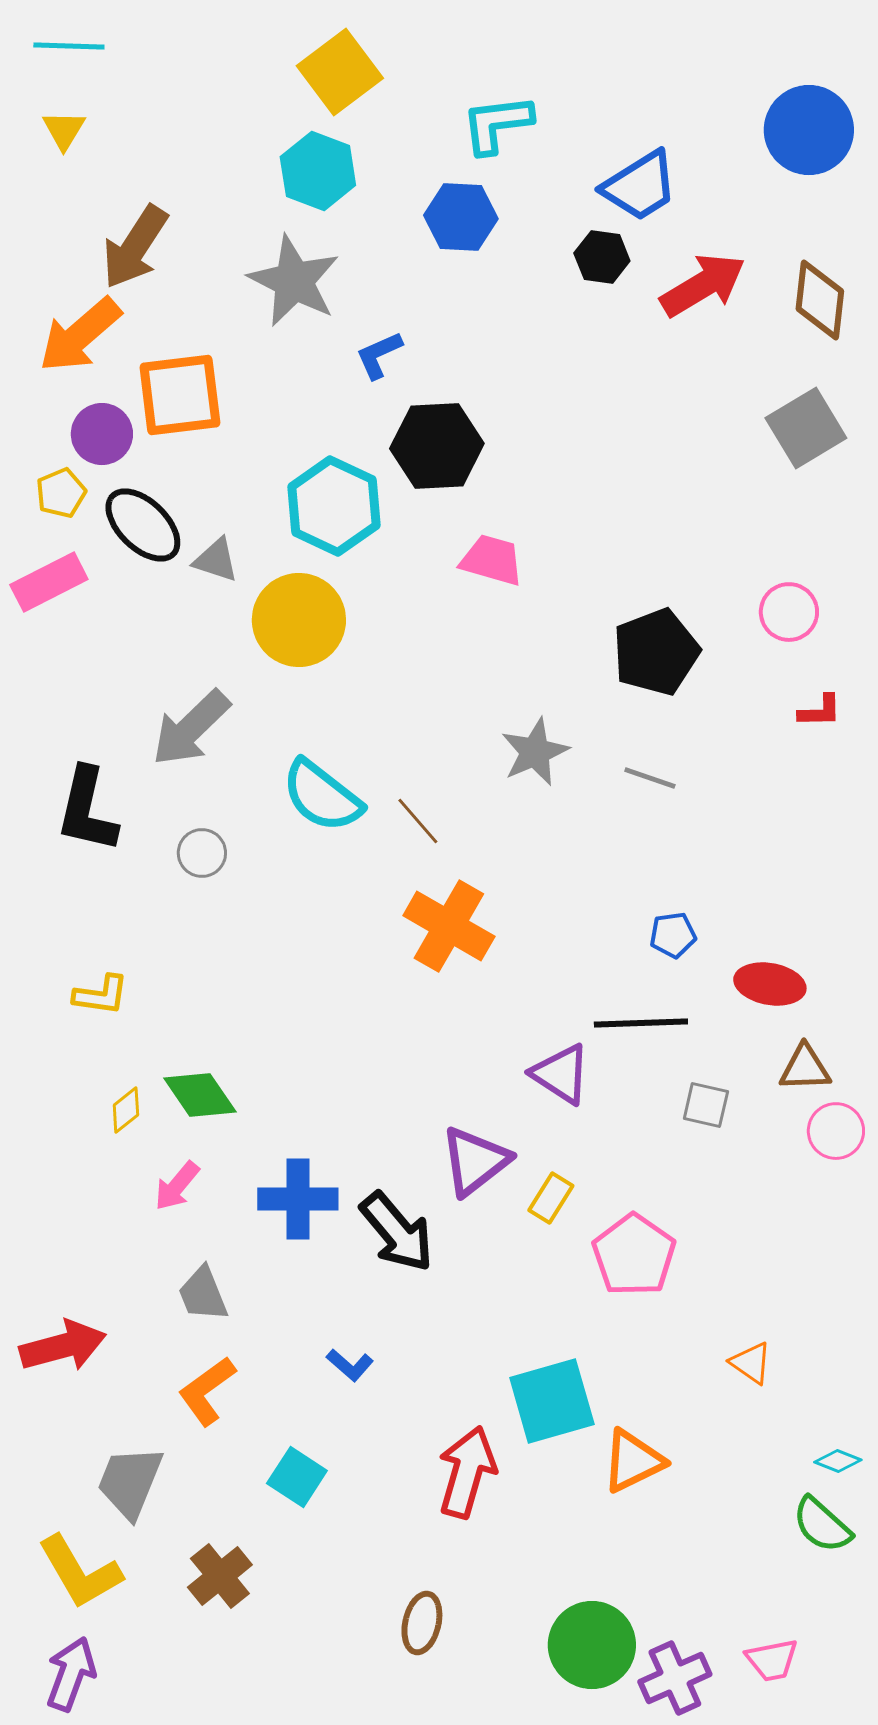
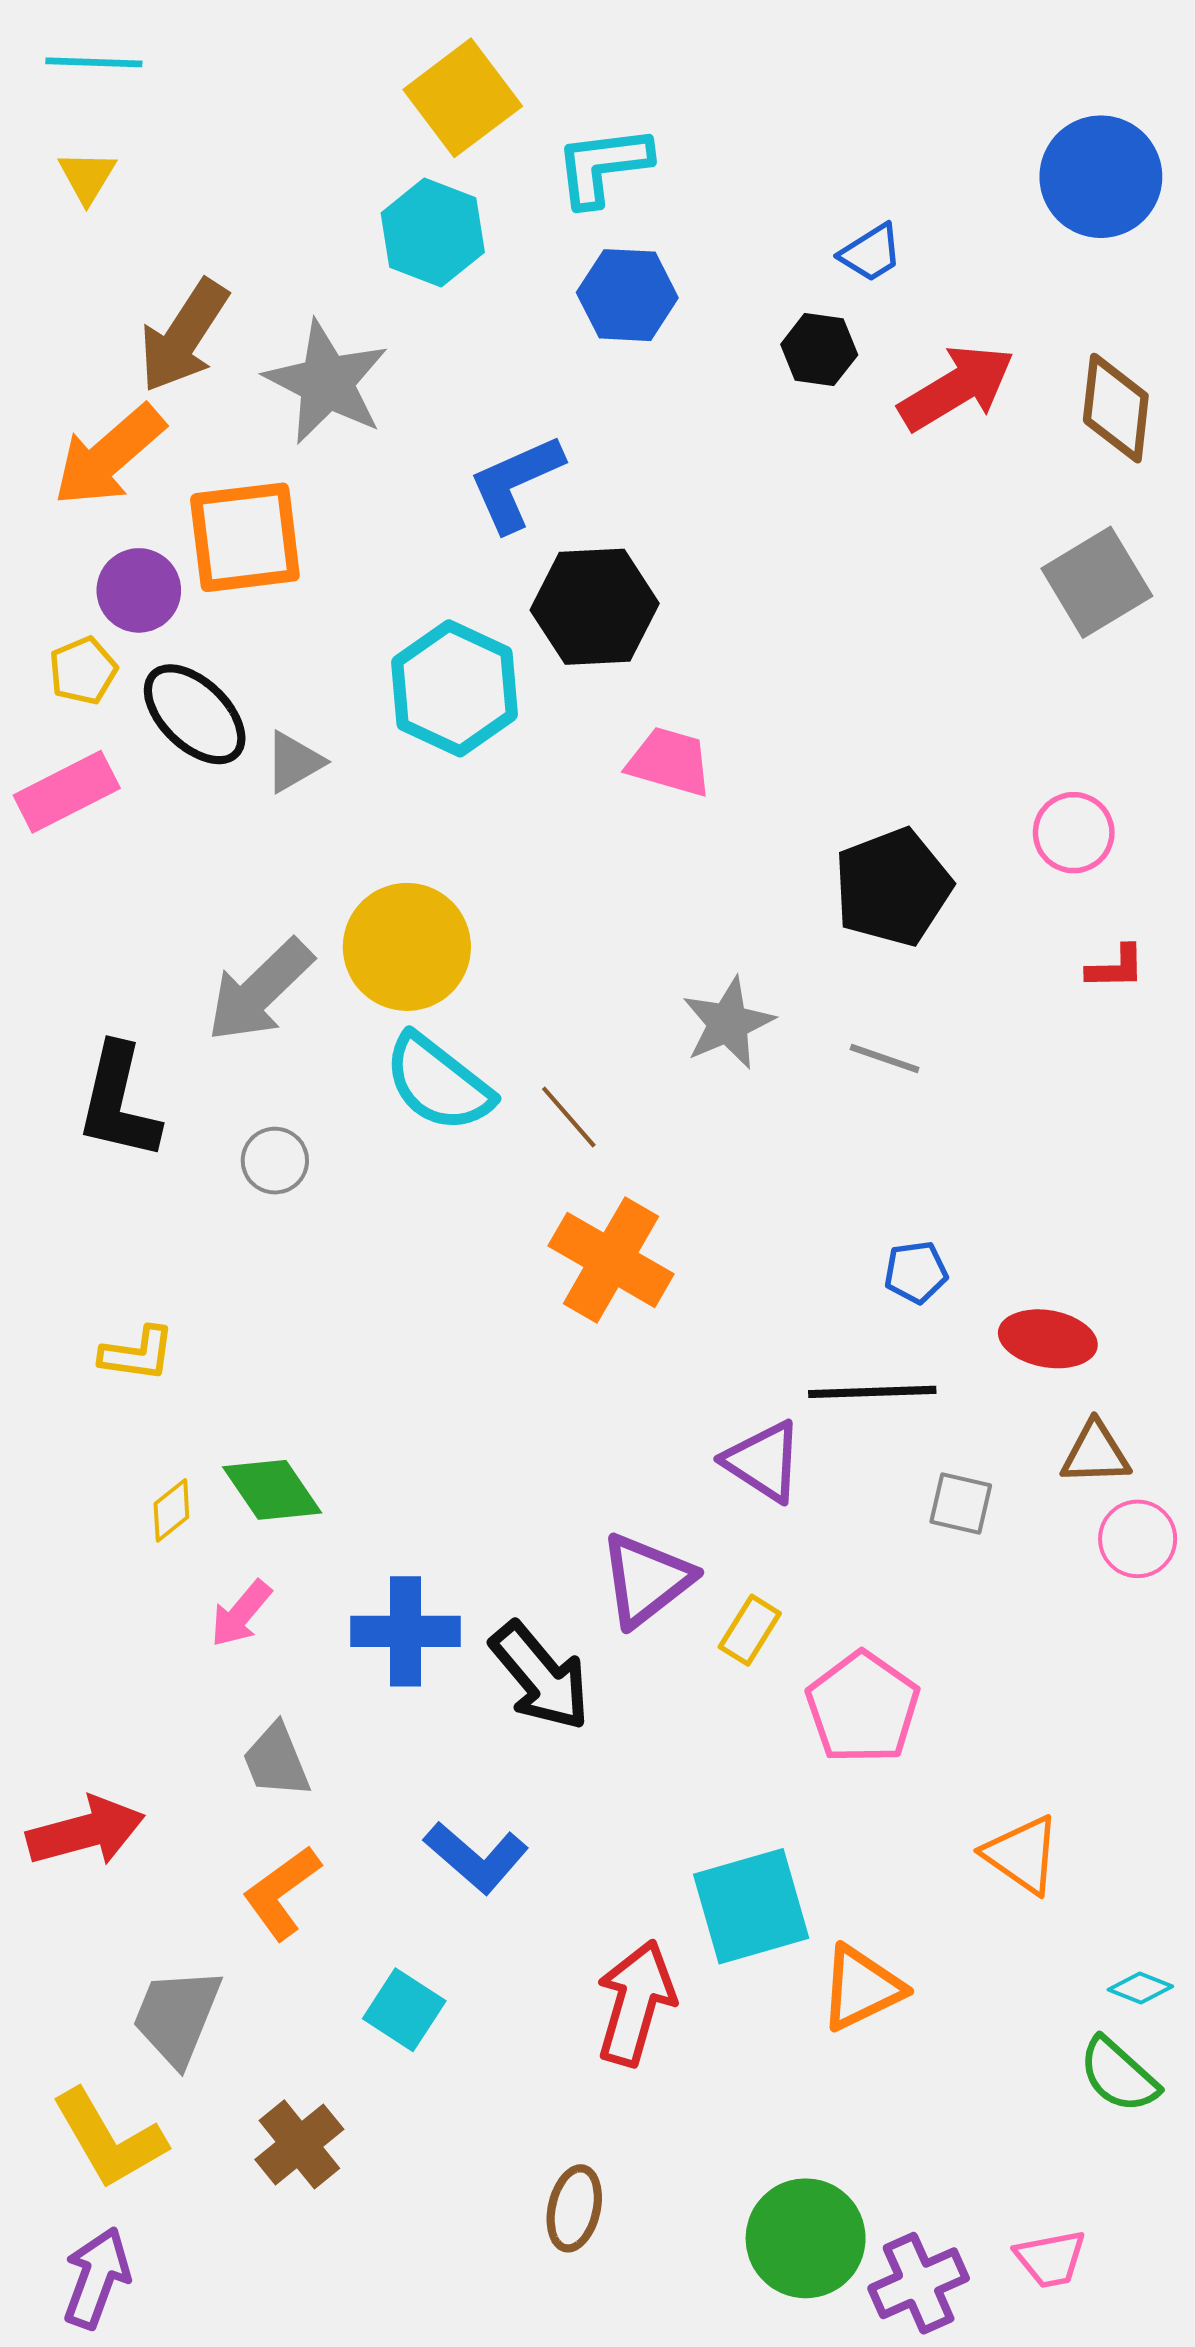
cyan L-shape: (497, 124) -> (603, 166), moved
blue trapezoid: (640, 186) -> (871, 253), size x0.6
gray star: (294, 281) -> (327, 382), moved
blue L-shape: (379, 355) -> (516, 483), size x1.5
gray triangle: (216, 560) -> (294, 762), turned -48
yellow circle: (299, 620) -> (407, 947), moved
orange triangle: (751, 1363) -> (1022, 1855), size x1.4
blue L-shape: (350, 1365) -> (476, 1857), size x1.6

